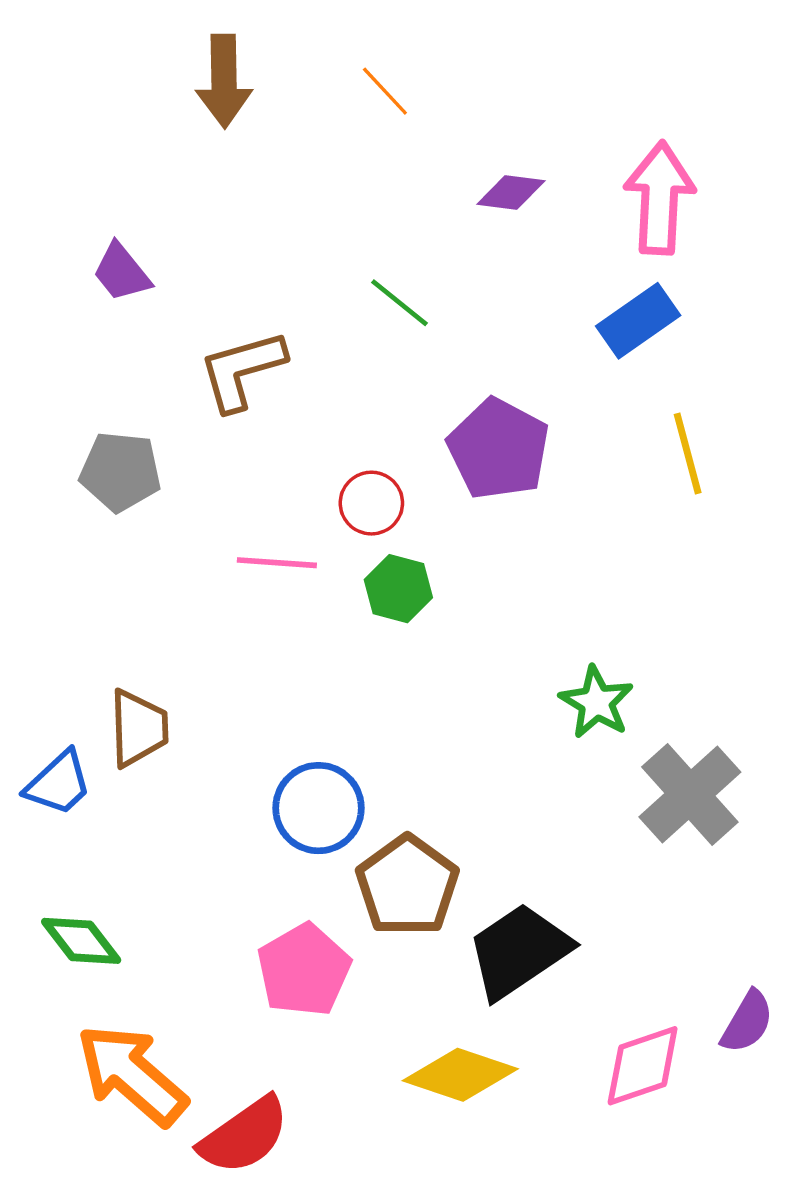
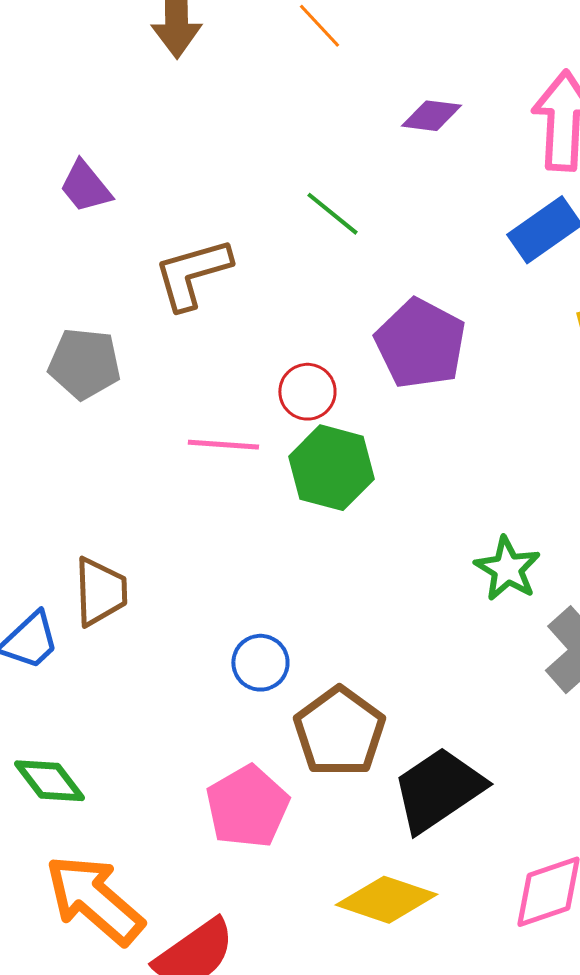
green hexagon: (398, 589) -> (331, 468), size x1.4
blue circle: (318, 808) -> (260, 663), size x0.7

